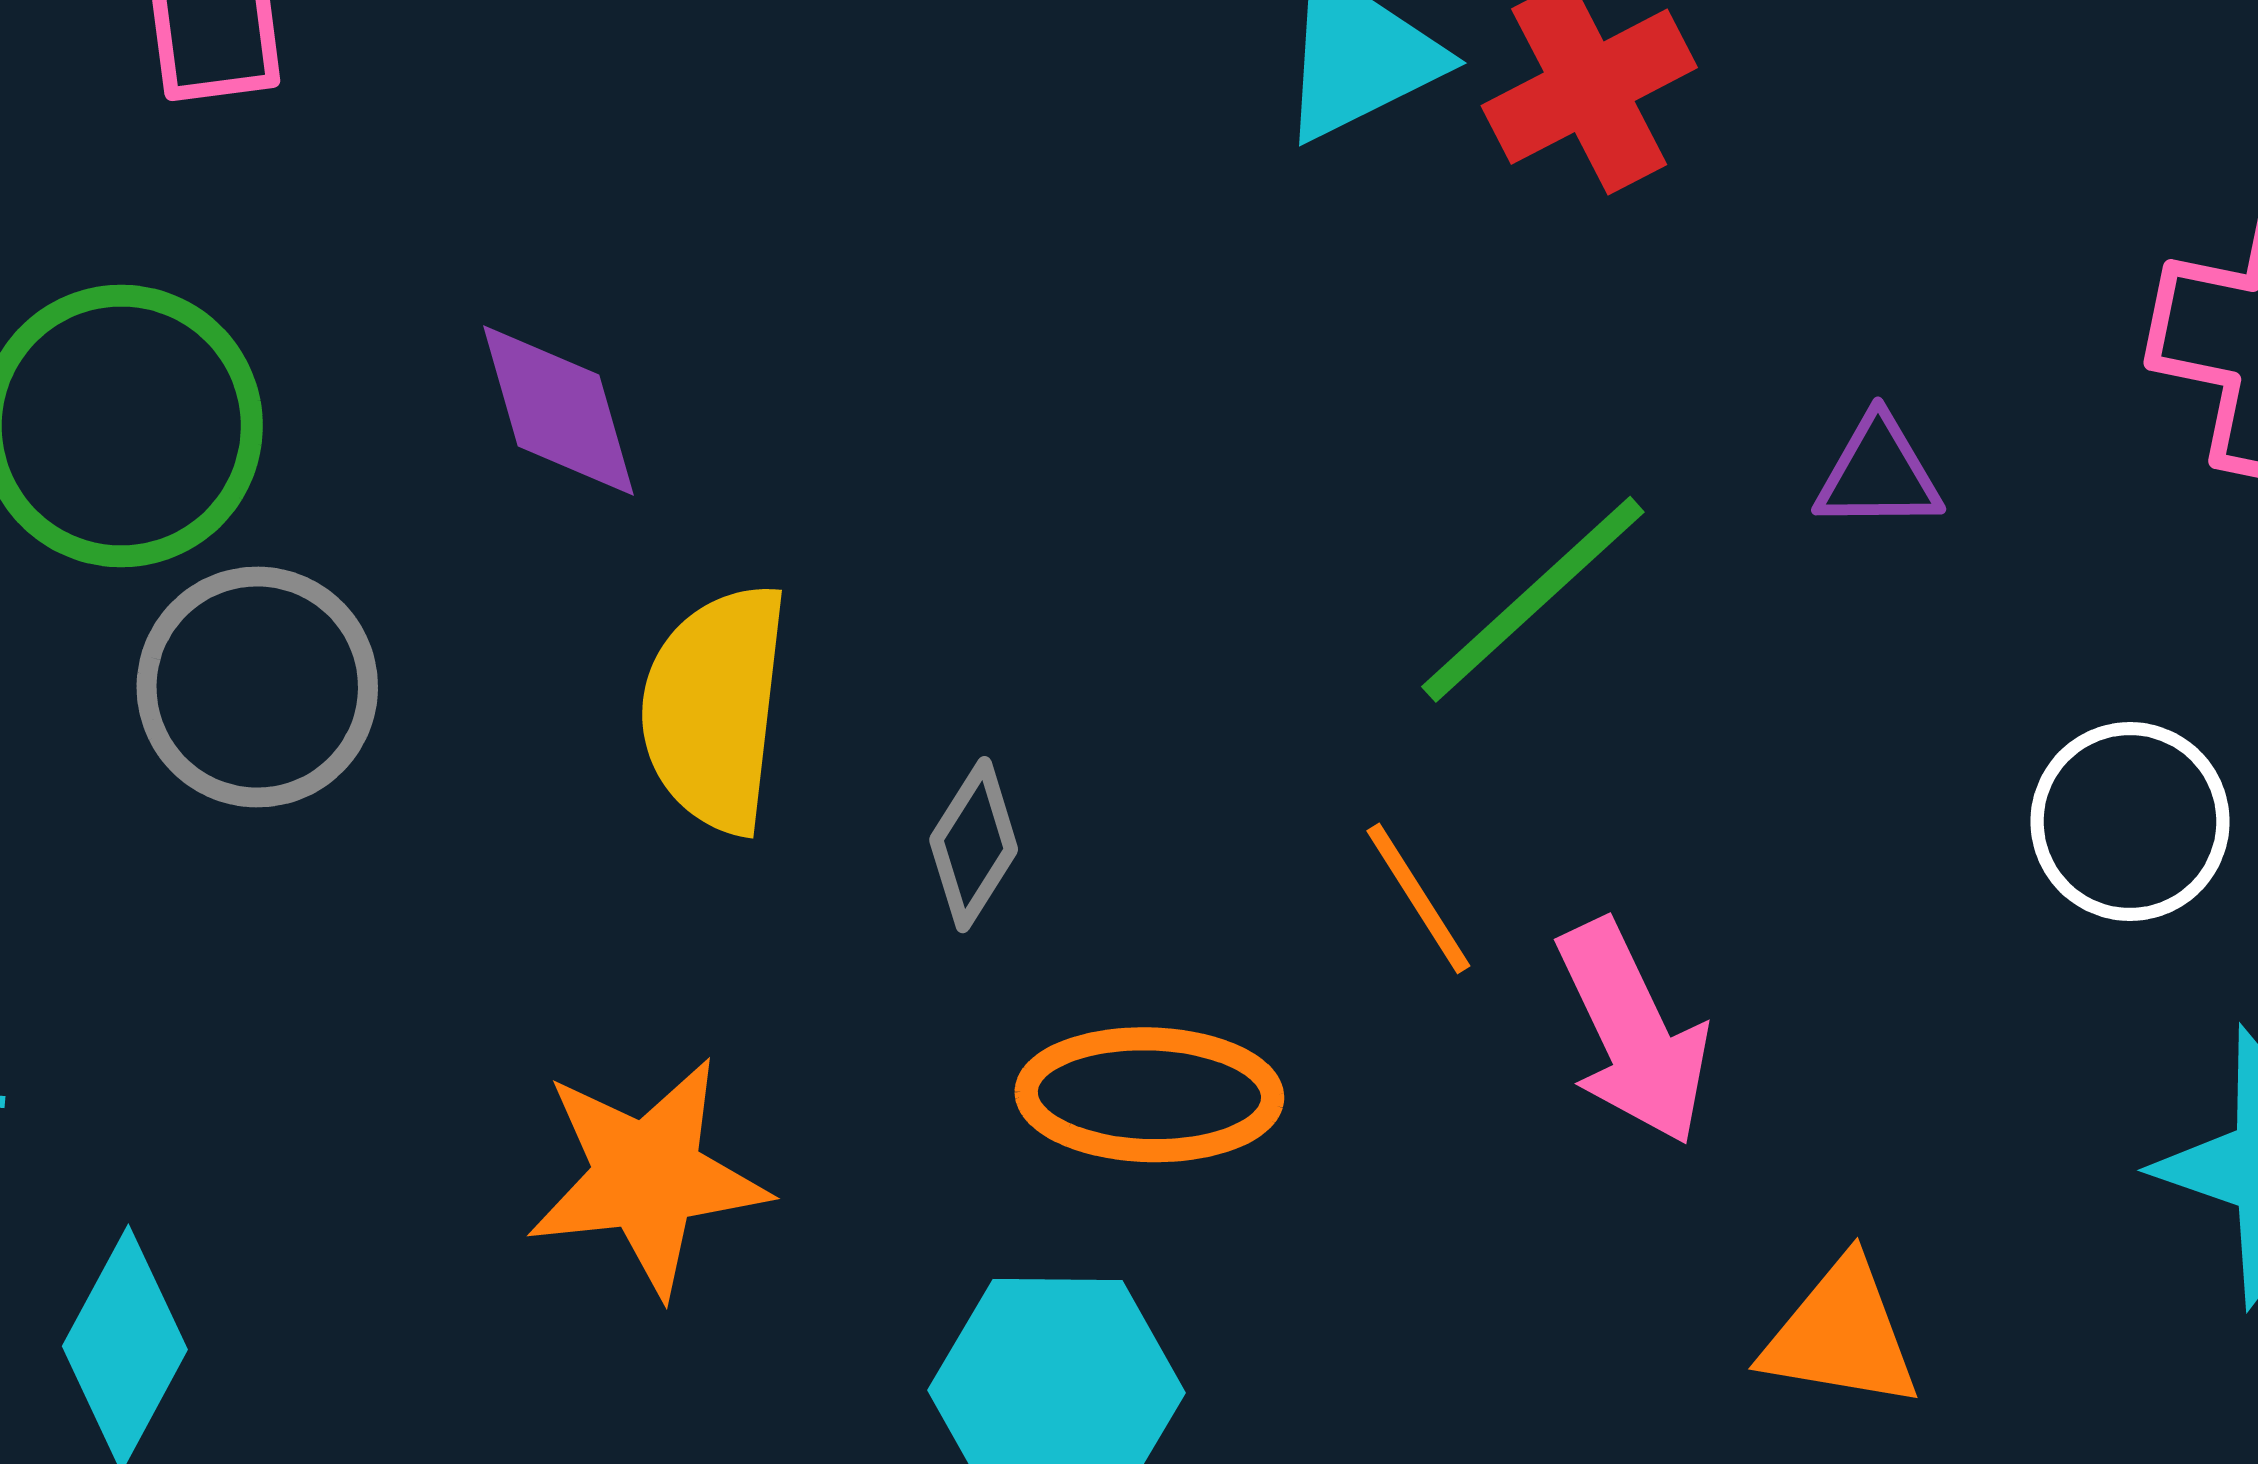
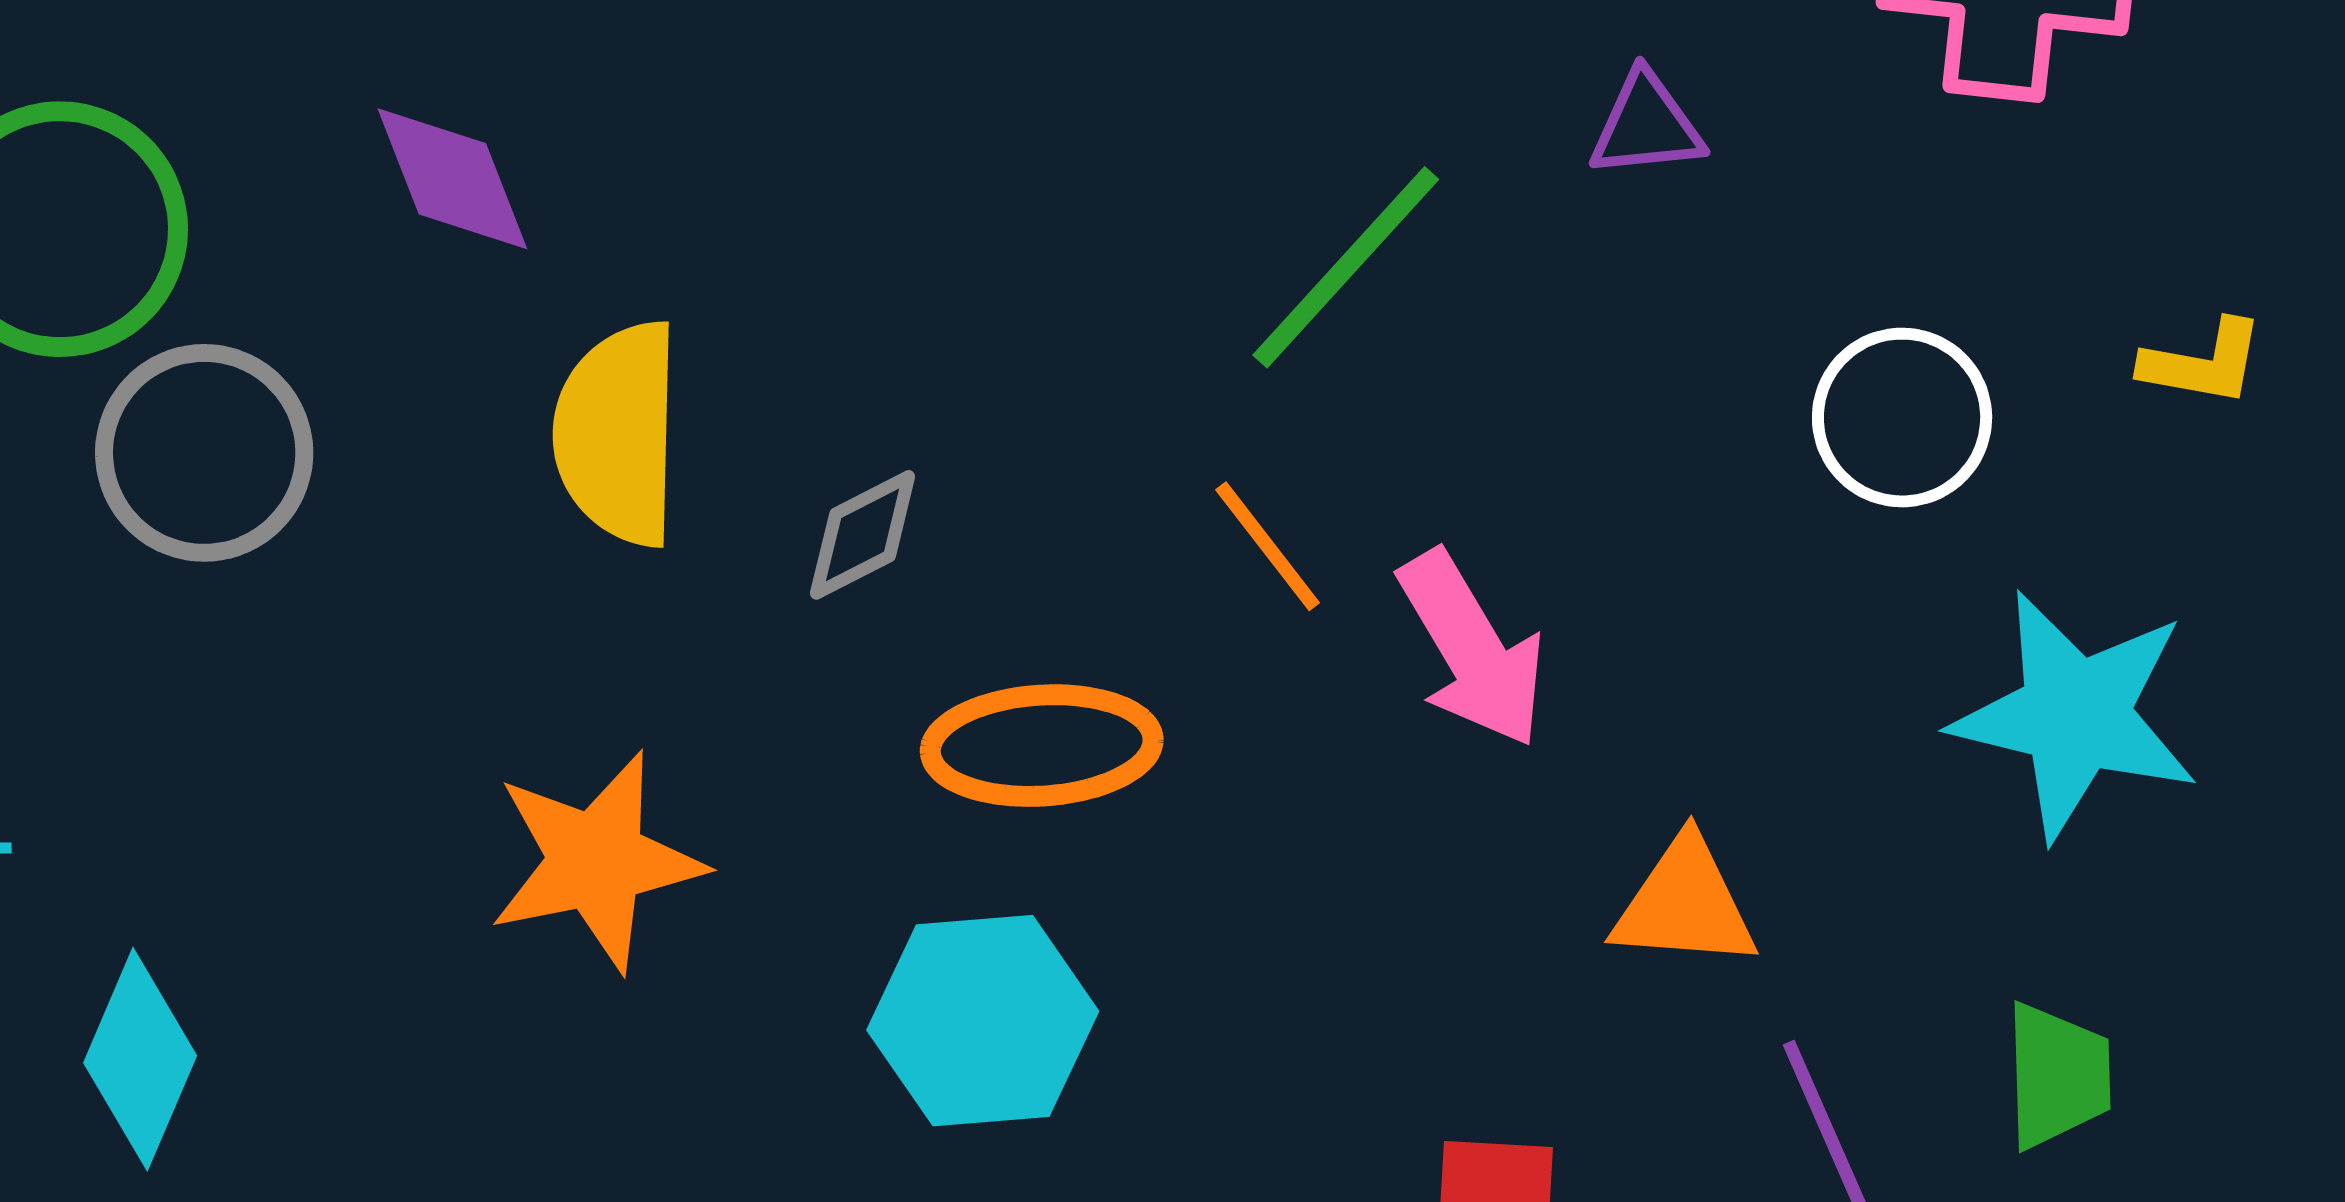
gray diamond: (974, 845) -> (863, 535), turned 36

